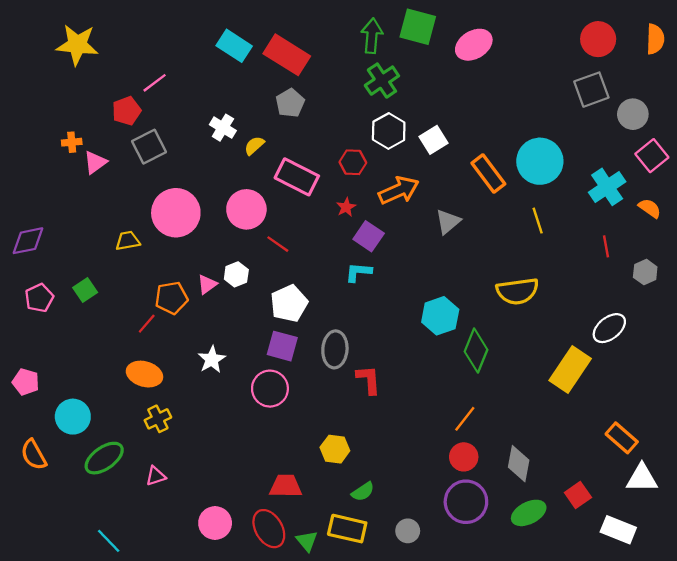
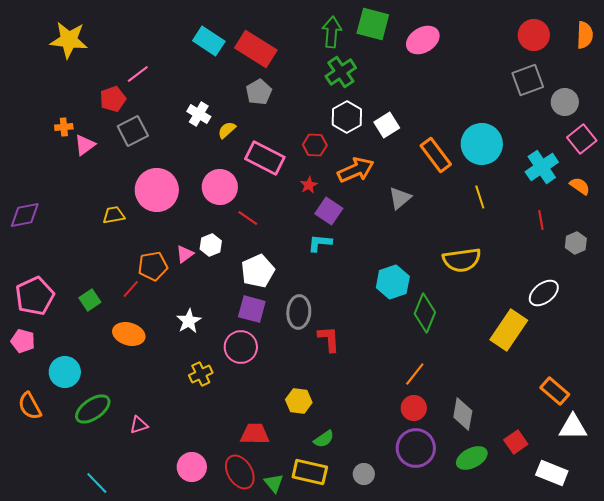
green square: (85, 290) -> (90, 300), moved
pink pentagon: (39, 298) -> (35, 296), moved, size x1.5
yellow cross: (158, 419) -> (201, 374), moved

